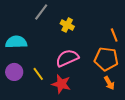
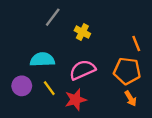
cyan semicircle: (16, 42) -> (42, 60), moved
red star: (61, 84) -> (76, 100), turned -30

